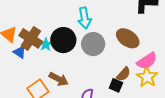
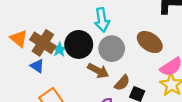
blue triangle: (20, 52) -> (37, 66), moved
brown semicircle: (124, 74) -> (122, 83), moved
brown arrow: (59, 79) -> (98, 71), moved

